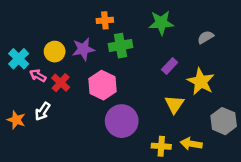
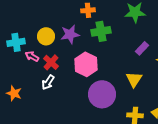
cyan cross: (19, 59) -> (16, 42), turned 36
yellow triangle: (174, 104) -> (134, 79), moved
white arrow: (43, 111) -> (48, 82), moved

